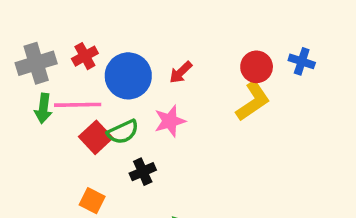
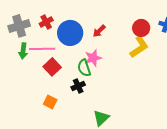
green semicircle: (123, 132) -> (84, 68), moved, turned 96

